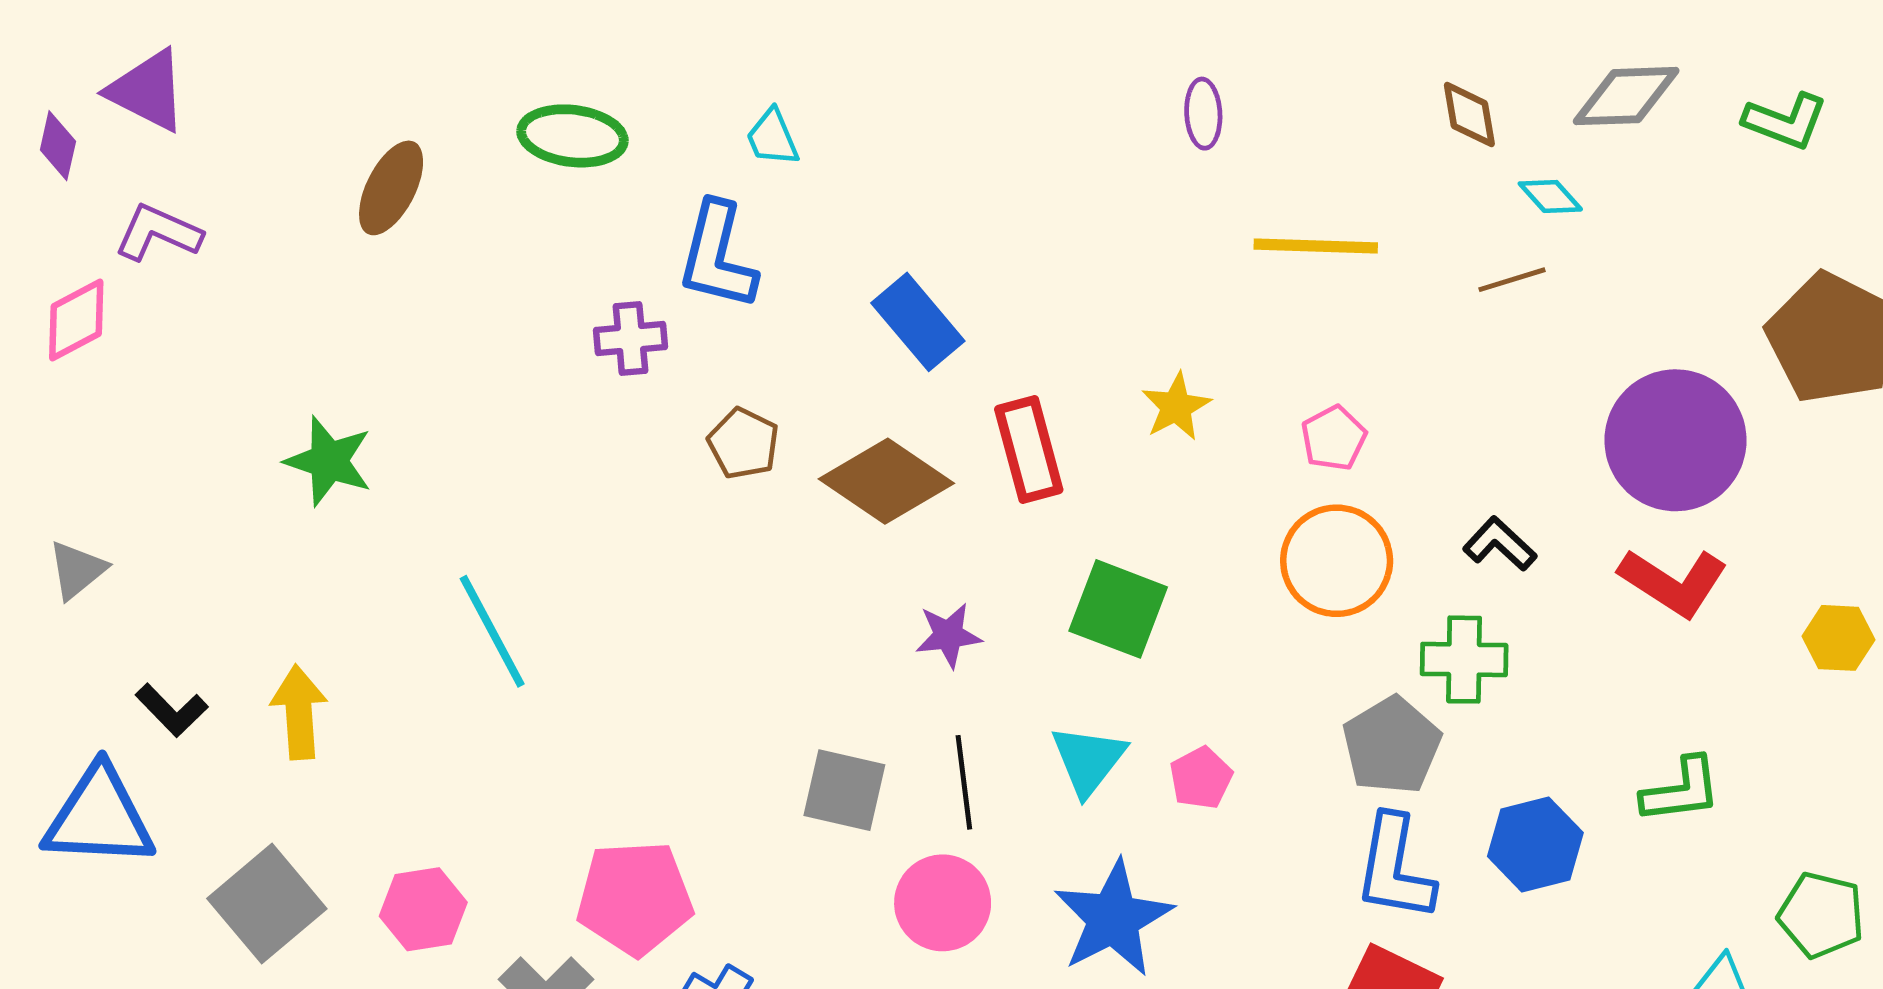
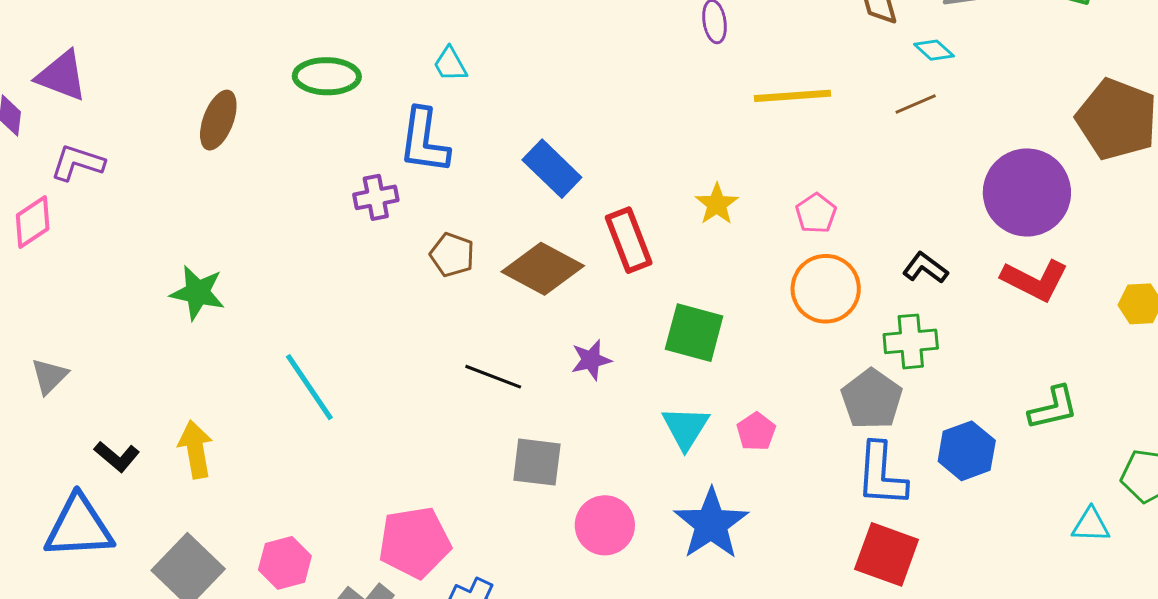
black line: (964, 782) -> (493, 377), moved, turned -56

